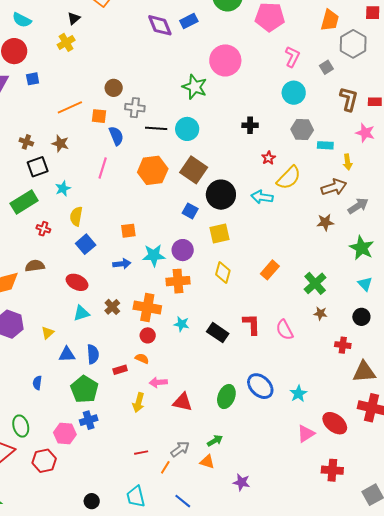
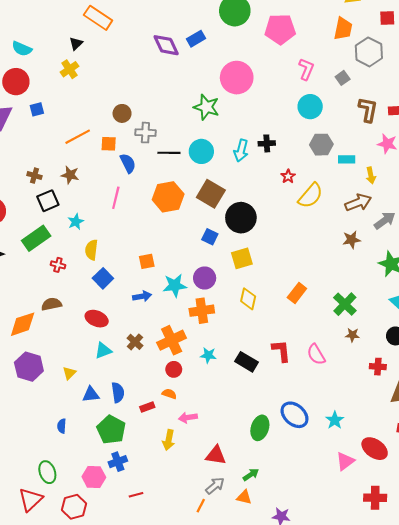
cyan arrow: (262, 197) -> (241, 151), moved, turned -80
orange cross: (147, 307) -> (172, 340), turned -32
red triangle: (182, 402) -> (216, 455), moved
red line: (141, 453) -> (136, 495), moved

